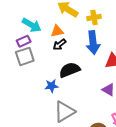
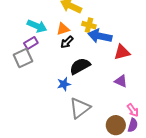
yellow cross: (94, 17) -> (89, 25), moved, turned 32
blue arrow: (93, 43) -> (100, 36), turned 115
gray square: (25, 56) -> (23, 58), moved

